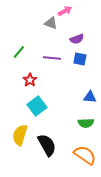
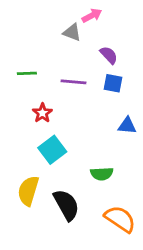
purple semicircle: (77, 39) -> (109, 55), turned -112
green line: (19, 52) -> (27, 73), turned 48
blue triangle: (90, 97) -> (127, 126), moved
green semicircle: (86, 123) -> (102, 174), moved

